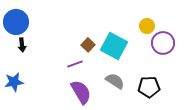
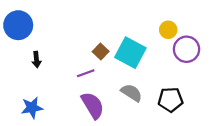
black arrow: (22, 45) -> (37, 60), moved
blue star: (14, 82) -> (32, 108), moved

